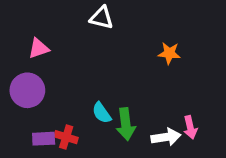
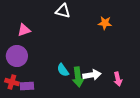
orange star: (169, 53) -> (105, 23), moved
red cross: (66, 137) -> (12, 82), moved
white arrow: (166, 137) -> (92, 75), moved

